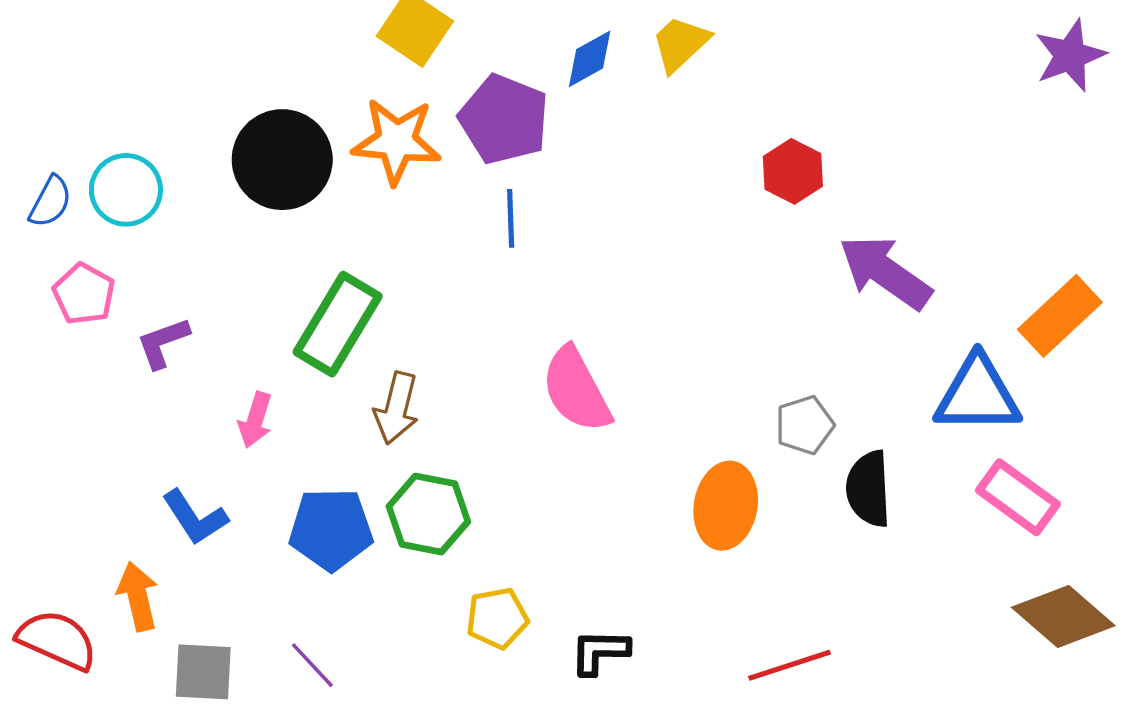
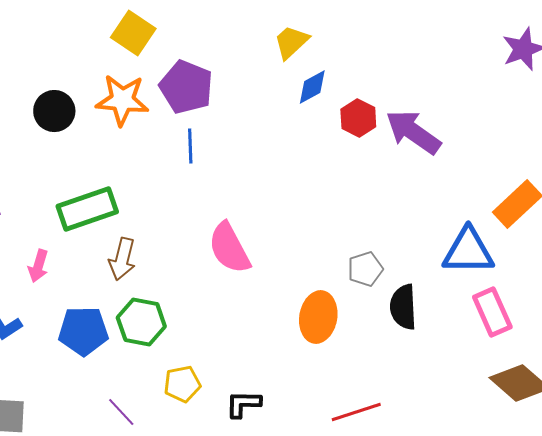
blue diamond: (590, 59) -> (312, 87), moved
black circle: (282, 160) -> (54, 111), size x0.7
purple arrow: (885, 272) -> (413, 132), moved
green rectangle: (338, 324) -> (87, 209), turned 40
pink rectangle: (1018, 497) -> (492, 312), turned 30
purple line: (312, 665) -> (121, 412), moved

